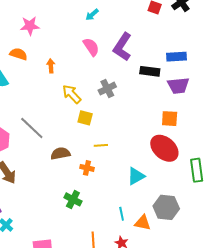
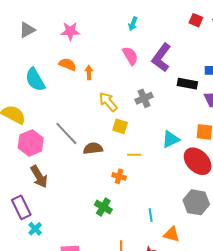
cyan arrow: (92, 15) -> (133, 24), turned -32
orange semicircle: (19, 54) -> (68, 64), moved
brown semicircle: (60, 153) -> (93, 148), moved
cyan triangle: (136, 176) -> (171, 139), moved
gray hexagon: (166, 207) -> (196, 202), moved
cyan line: (122, 214) -> (151, 215), moved

